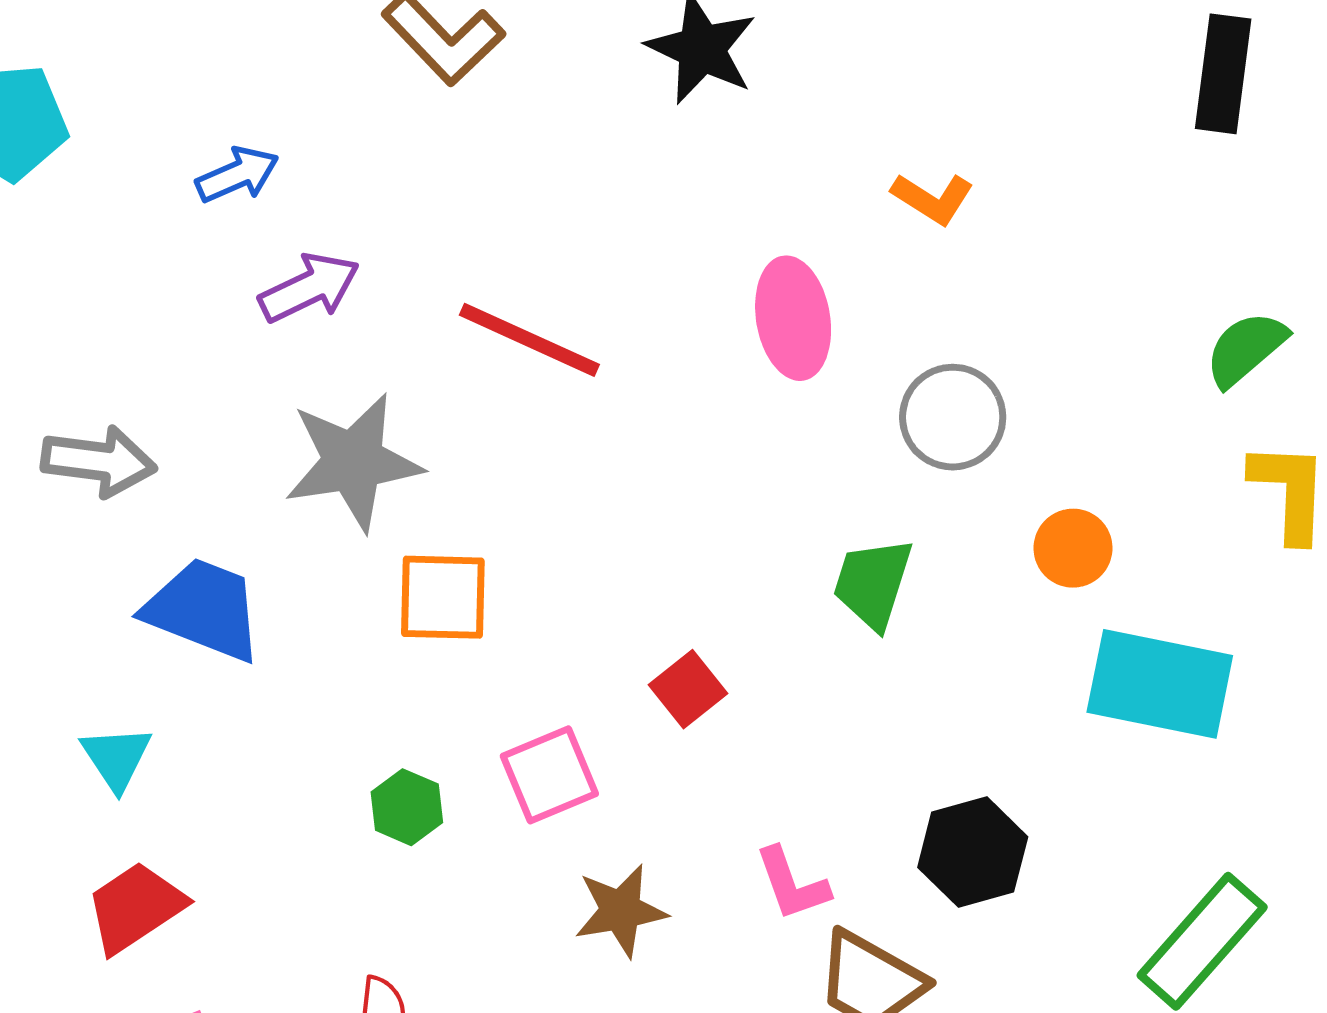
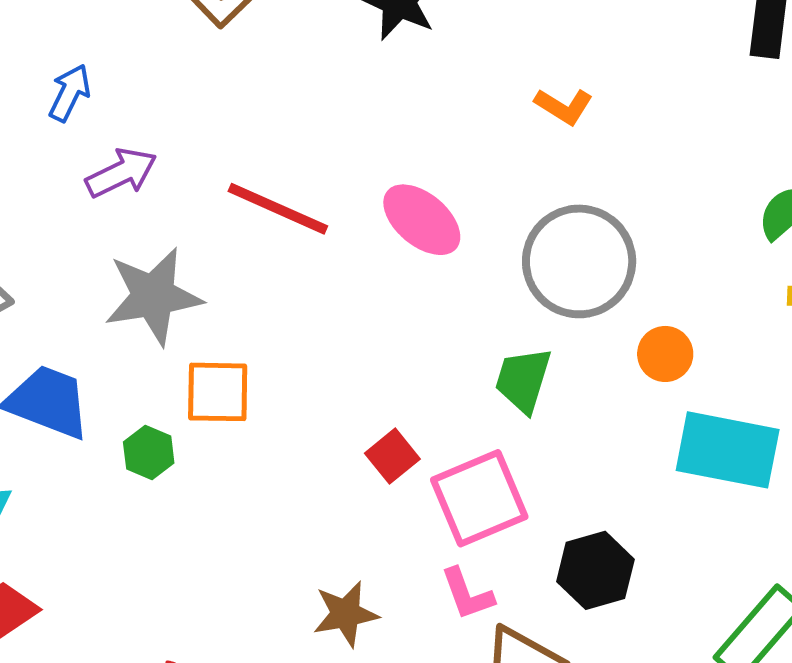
blue arrow: (237, 175) -> (70, 93), turned -40
pink ellipse: (793, 318) -> (422, 220), moved, turned -40
gray circle: (953, 417) -> (579, 261), size x1.5
pink square: (549, 775) -> (479, 498), moved, size x1.4
green hexagon: (407, 807) -> (149, 453), moved

